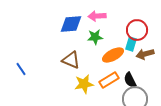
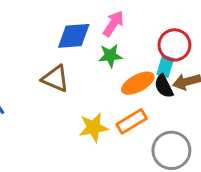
pink arrow: (97, 16) -> (113, 24), turned 126
brown triangle: (71, 60) -> (55, 79), moved
black semicircle: (130, 80) -> (164, 86), moved

